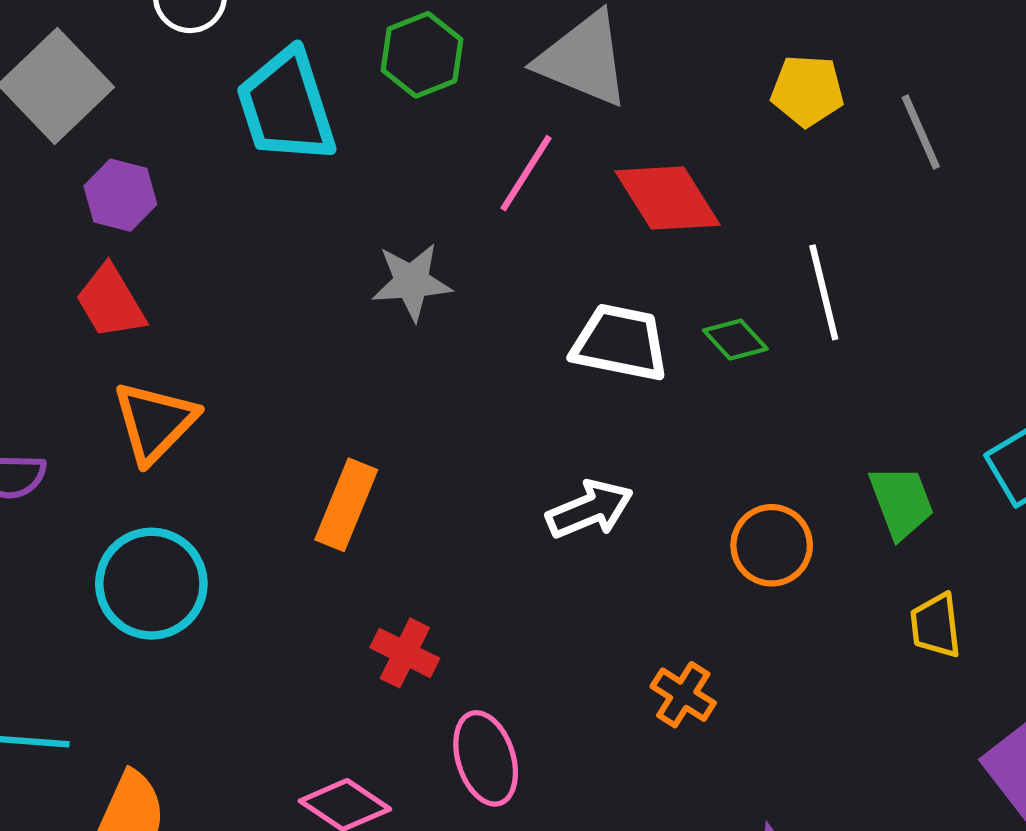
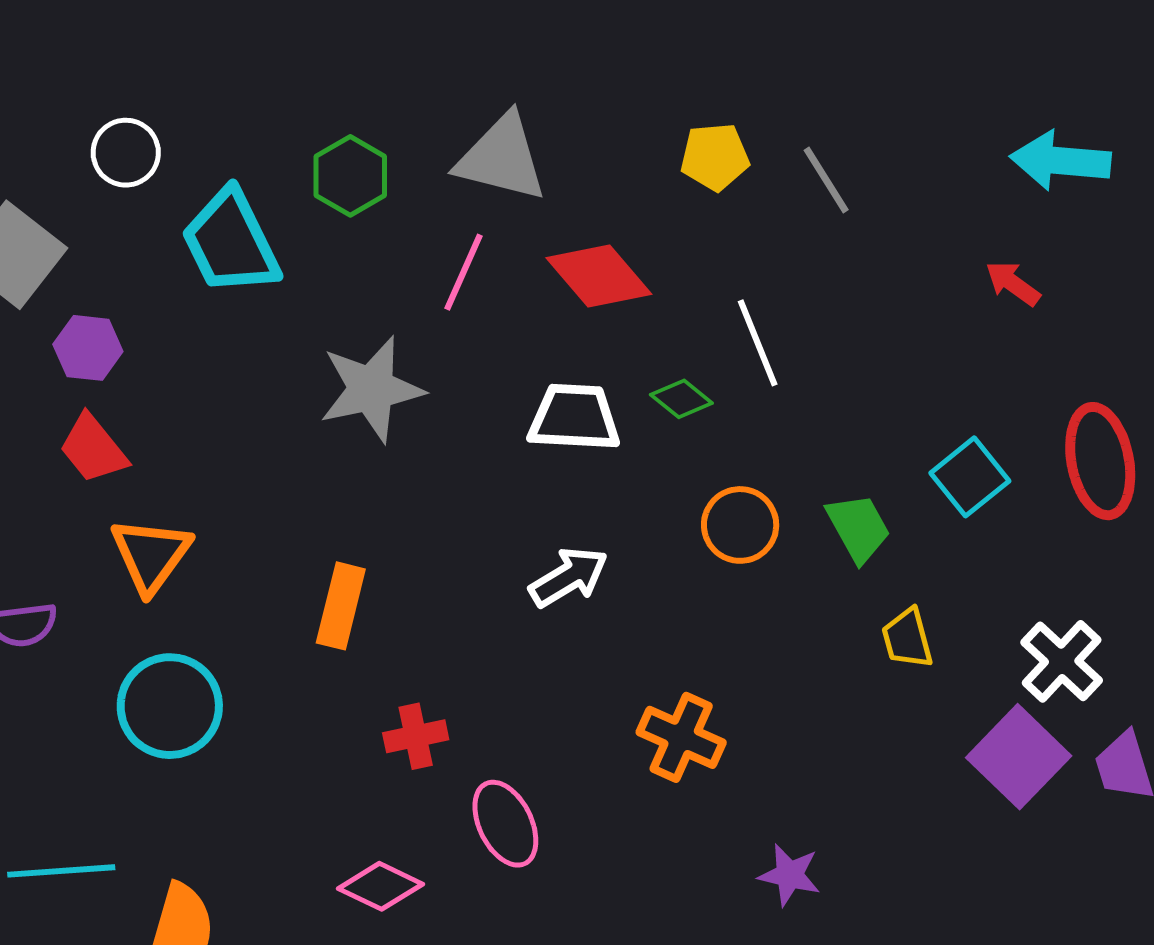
gray star: (412, 282) -> (371, 389), size x1.4
orange circle: (772, 545) -> (740, 525), moved
red cross: (405, 653) -> (416, 736), turned -30
orange cross: (683, 695) -> (681, 737), size x1.4

